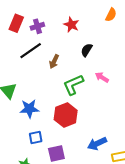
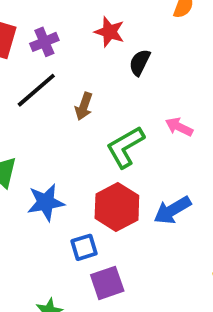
black semicircle: (87, 50) -> (140, 62), moved
blue square: (36, 137) -> (84, 247), moved
blue arrow: (97, 144) -> (172, 210), moved

